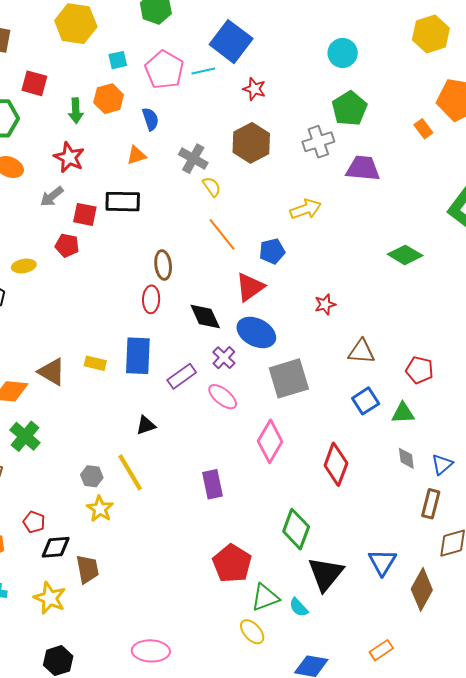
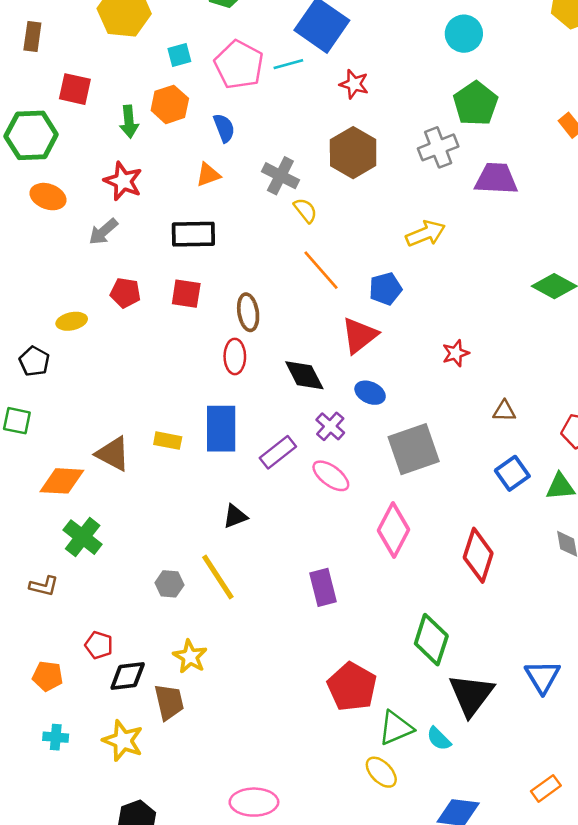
red square: (85, 214) -> (186, 294), moved
blue ellipse: (256, 332) -> (370, 393), size x0.6
brown triangle: (361, 352) -> (504, 411), size x0.7
yellow star: (100, 509) -> (190, 657), moved

